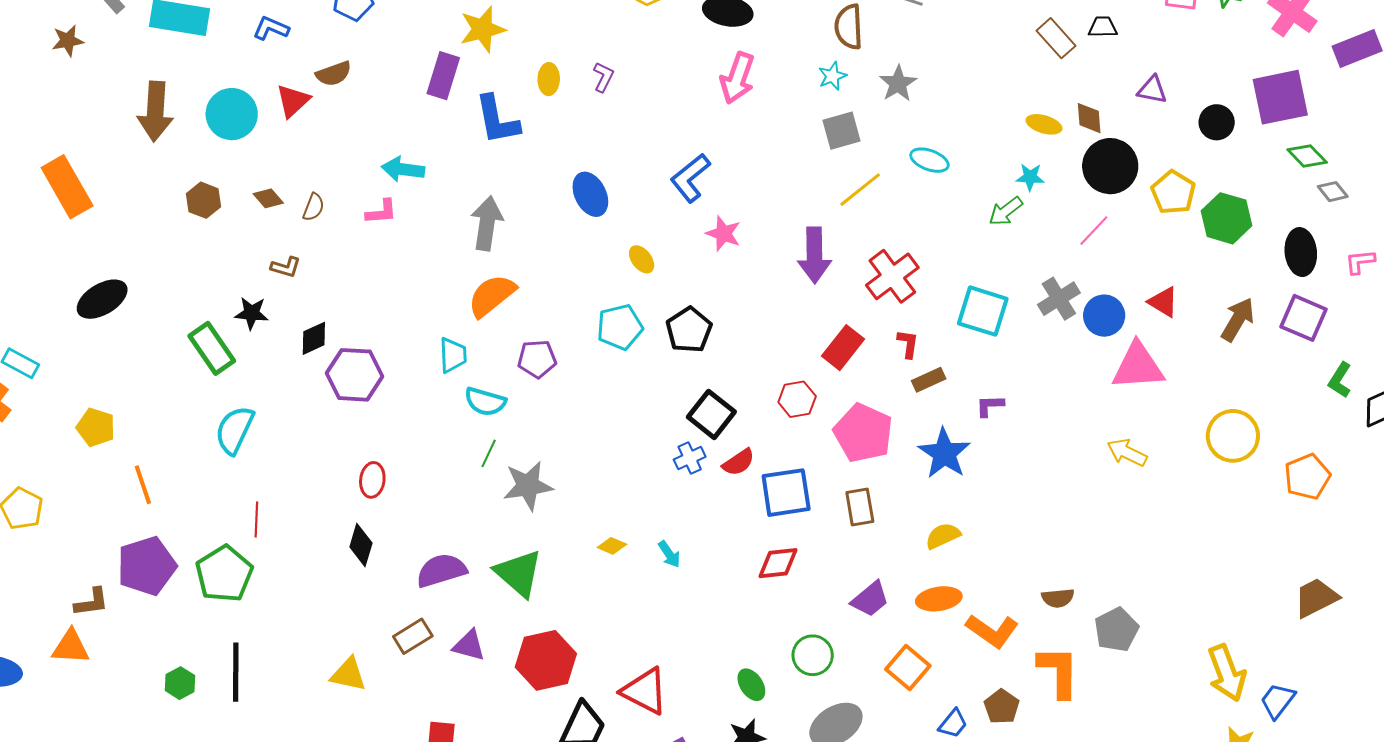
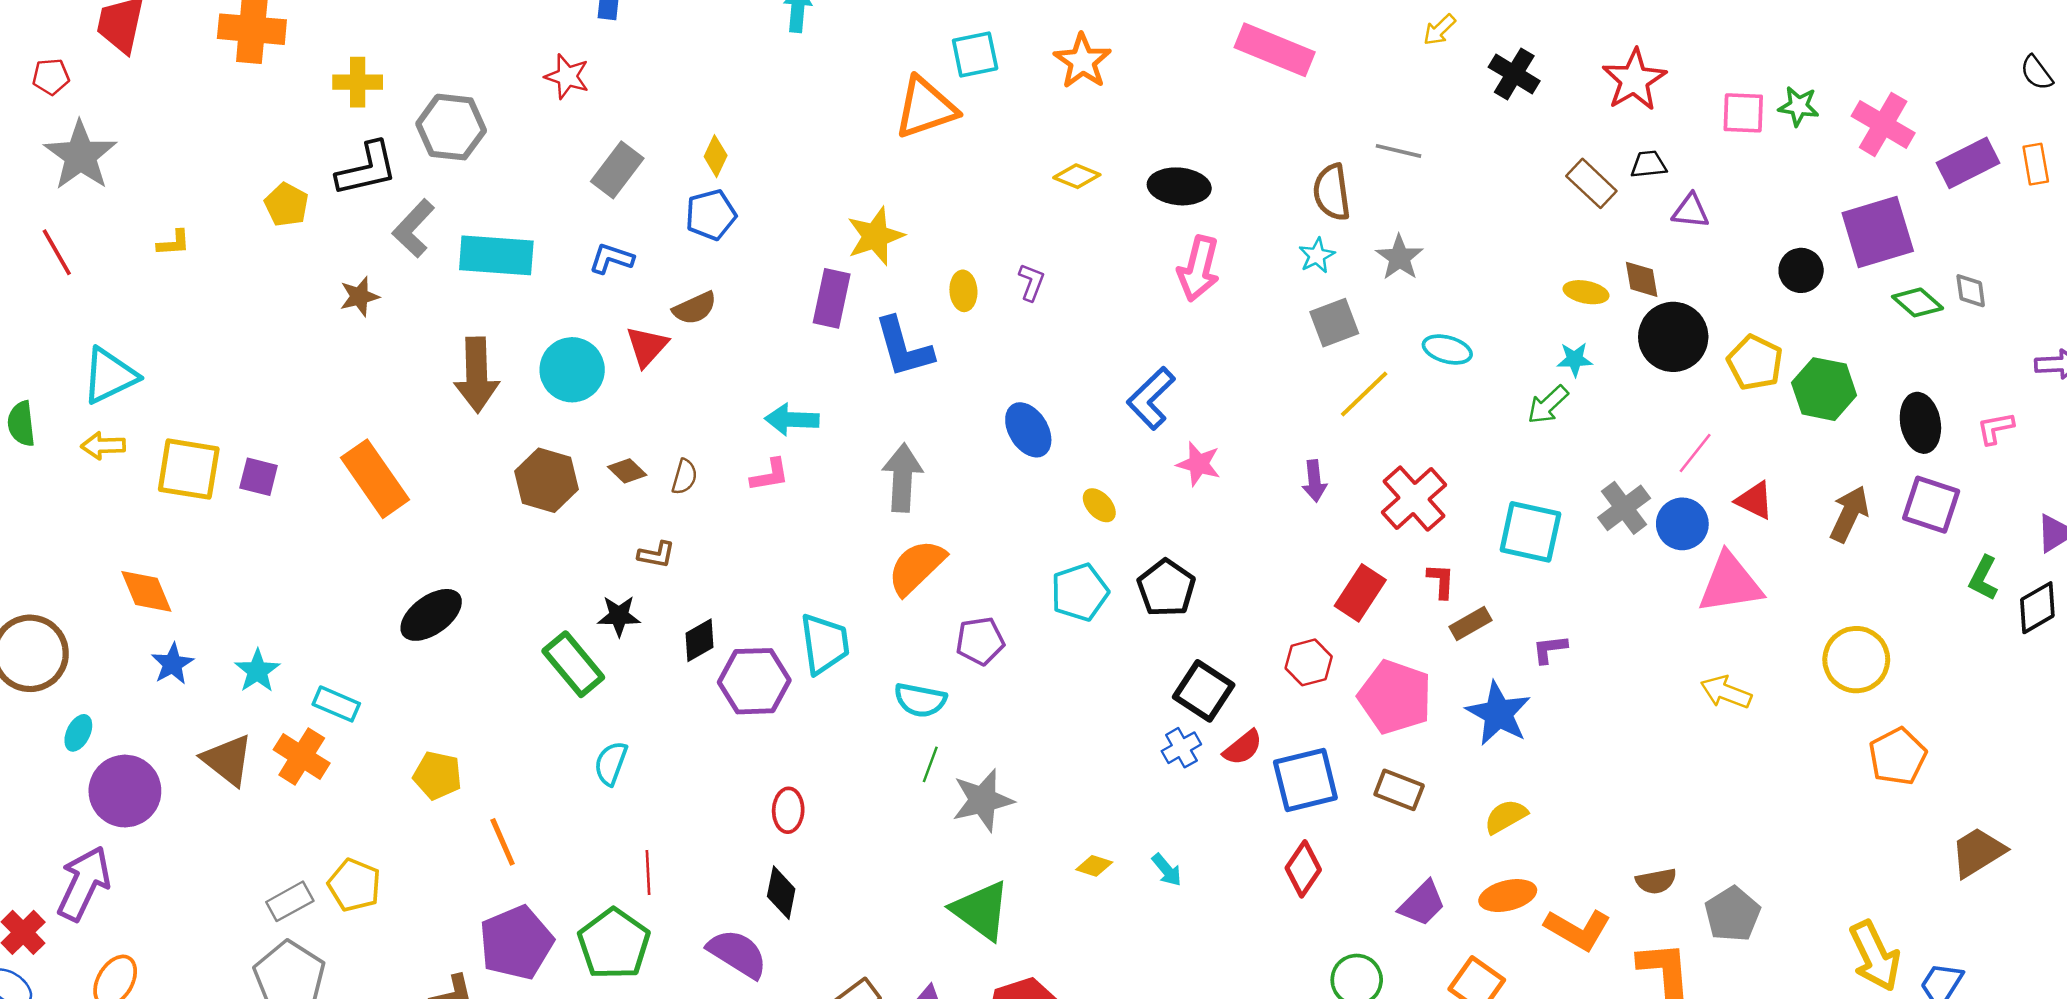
purple triangle: (1152, 90) -> (1691, 211), moved
gray diamond: (1333, 192) -> (1971, 291), moved, turned 36
brown hexagon: (204, 200) -> (547, 480), size x1.4
pink line: (1094, 231) -> (1695, 453), moved
purple arrow: (814, 255) -> (1314, 481), size x0.6
cyan trapezoid: (453, 355) -> (825, 644), moved, size x1.4
cyan semicircle: (235, 430) -> (611, 763), size x0.7
orange pentagon: (1307, 477) -> (1898, 756), moved
brown rectangle: (860, 507) -> (1399, 790), turned -54
red diamond: (778, 563) -> (1303, 869), turned -45
purple semicircle: (441, 570) -> (738, 954), moved, turned 54

